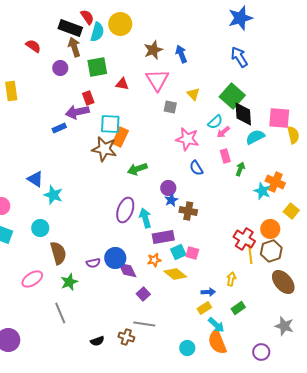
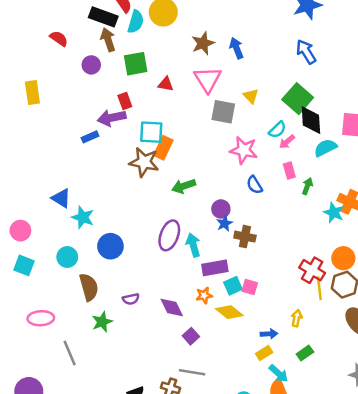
gray square: (170, 107) -> (223, 112), size x1.5
blue circle: (115, 258) -> (110, 246), moved
pink ellipse: (32, 279) -> (41, 318), moved, turned 30
gray line: (60, 313) -> (70, 353), moved

